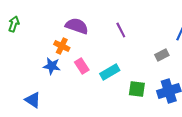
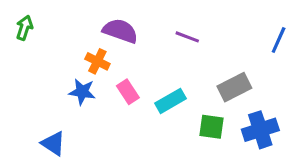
purple line: (121, 30) -> (187, 37), turned -42
gray rectangle: (162, 55) -> (234, 87), moved, size x1.5

